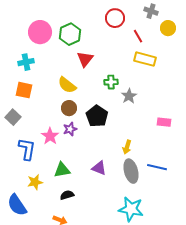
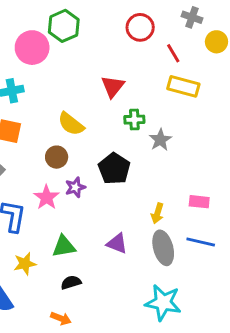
green hexagon: (70, 34) -> (64, 26), moved
red triangle: (85, 59) -> (113, 86), moved
brown circle: (69, 108) -> (57, 157), moved
pink rectangle: (164, 122) -> (199, 202), moved

